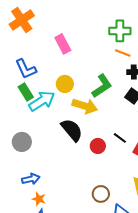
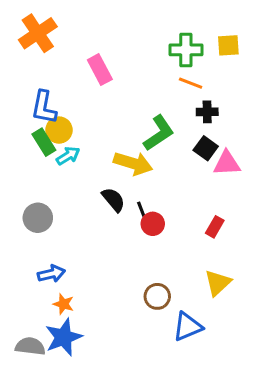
blue L-shape: (26, 69) -> (44, 107), turned 35
yellow circle: (65, 84) -> (59, 130), moved
cyan arrow: (42, 101) -> (68, 156), size x0.6
black semicircle: (72, 130) -> (113, 200), size x0.7
black line: (120, 138) -> (142, 212), moved, turned 32

